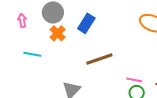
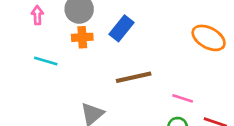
orange cross: (58, 33) -> (82, 37), turned 35
pink line: (134, 80) -> (183, 98), moved

